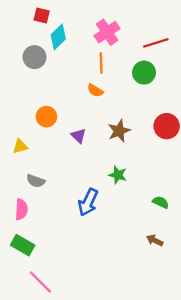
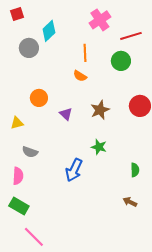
red square: (42, 15) -> (17, 14), moved, turned -32
pink cross: (107, 32) -> (100, 20), moved
green semicircle: (161, 202) -> (135, 170), turned 64

